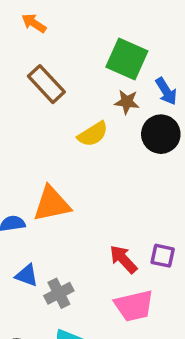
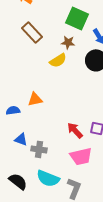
brown star: (127, 102) -> (68, 42), moved
orange triangle: (52, 204) -> (35, 99), size x0.7
gray cross: (59, 293) -> (39, 149), turned 35

